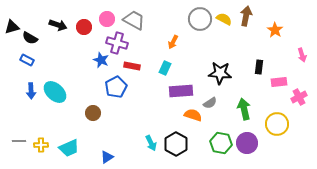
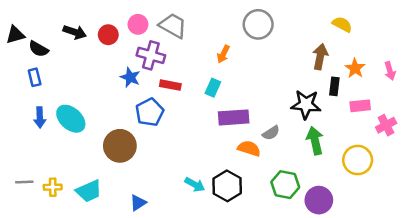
brown arrow: (246, 16) -> (320, 57), moved
yellow semicircle: (224, 19) -> (342, 24), moved
orange star: (275, 30) -> (355, 68), moved
blue rectangle: (27, 60) -> (35, 77), turned 48
black star: (220, 73) -> (306, 104), moved
brown circle: (93, 113) -> (120, 146), size x1.6
cyan arrow: (151, 143) -> (195, 185), turned -35
purple circle: (247, 143) -> (319, 200), moved

